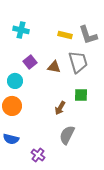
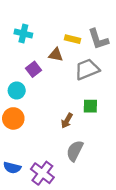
gray trapezoid: (78, 62) -> (87, 69), turned -95
brown triangle: (54, 67) -> (56, 55), moved
blue semicircle: (11, 139) -> (12, 168), moved
purple cross: (38, 155) -> (42, 173), size x1.5

